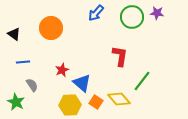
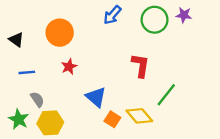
red star: (62, 70) -> (69, 67), moved
yellow hexagon: (70, 105) -> (50, 123), moved

